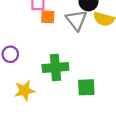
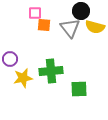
yellow star: (25, 91) -> (23, 78), moved

